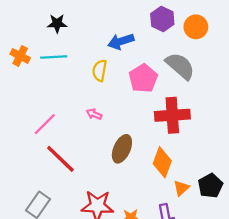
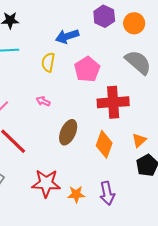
gray semicircle: (180, 66) -> (138, 62), moved
orange triangle: (181, 188) -> (139, 140), moved

